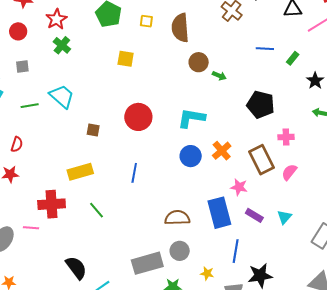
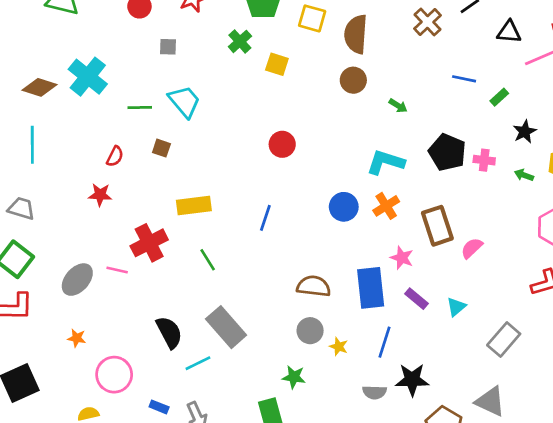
yellow square: (146, 21) -> (312, 18), size x1.5
green cross: (62, 45) -> (240, 41), moved
brown circle: (199, 62) -> (353, 80), moved
gray square: (22, 67) -> (168, 47), moved
red circle: (138, 117) -> (282, 144), size x0.7
cyan L-shape: (191, 118) -> (386, 162), moved
brown square: (93, 130) -> (161, 148), moved
pink cross: (286, 137) -> (484, 160), moved
red cross: (52, 204) -> (149, 243), turned -32
gray rectangle: (147, 263) -> (226, 327), moved, turned 56
yellow star: (207, 273) -> (339, 347), moved

